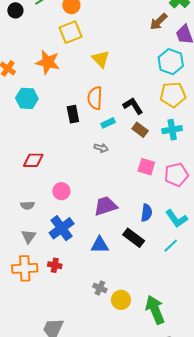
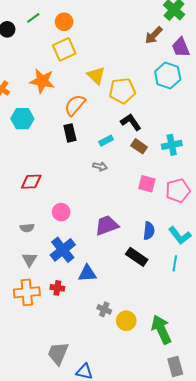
yellow pentagon: (173, 95) -> (122, 91), moved
orange semicircle: (95, 98) -> (75, 105), moved, turned 40
blue triangle: (100, 245) -> (87, 273), moved
cyan line: (171, 246) -> (175, 263), turned -35

